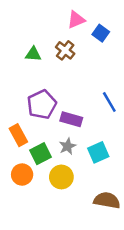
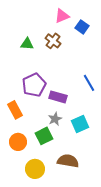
green square: (40, 154) -> (44, 136), moved
yellow circle: (61, 177) -> (35, 169), moved
brown semicircle: (107, 200) -> (68, 161), moved

